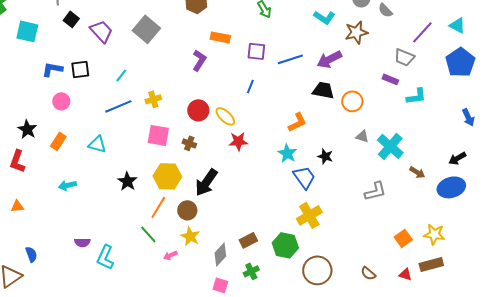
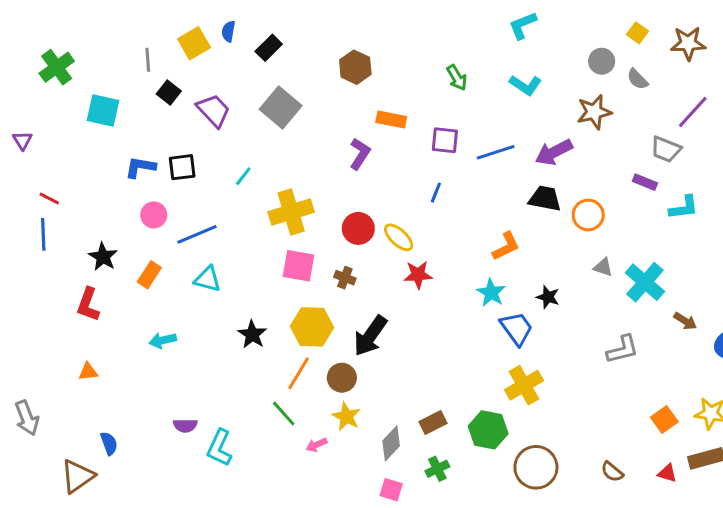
cyan L-shape: (324, 17) -> (525, 85), moved
yellow cross: (153, 99) -> (291, 212), size x1.8
blue line: (118, 106) -> (197, 234), moved

